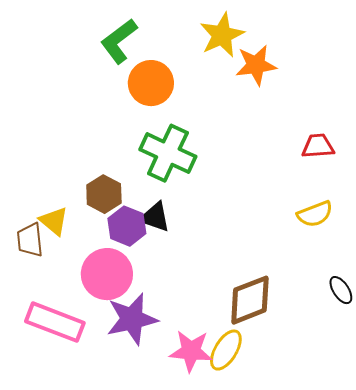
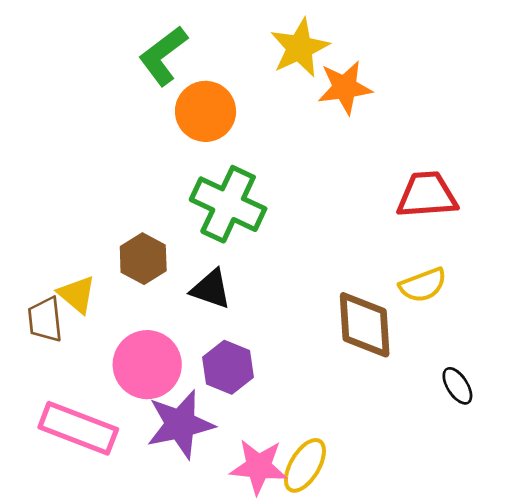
red trapezoid: (318, 146) -> (427, 195), size x1.4
purple hexagon: (127, 226) -> (228, 367), moved
brown diamond: (250, 300) -> (365, 325), moved, turned -72

